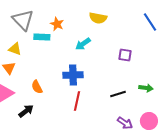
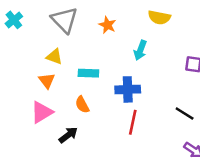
cyan rectangle: (42, 37) -> (88, 73), moved
cyan arrow: (83, 44) -> (140, 50), turned -35
black line: (118, 94) -> (185, 113), turned 49

